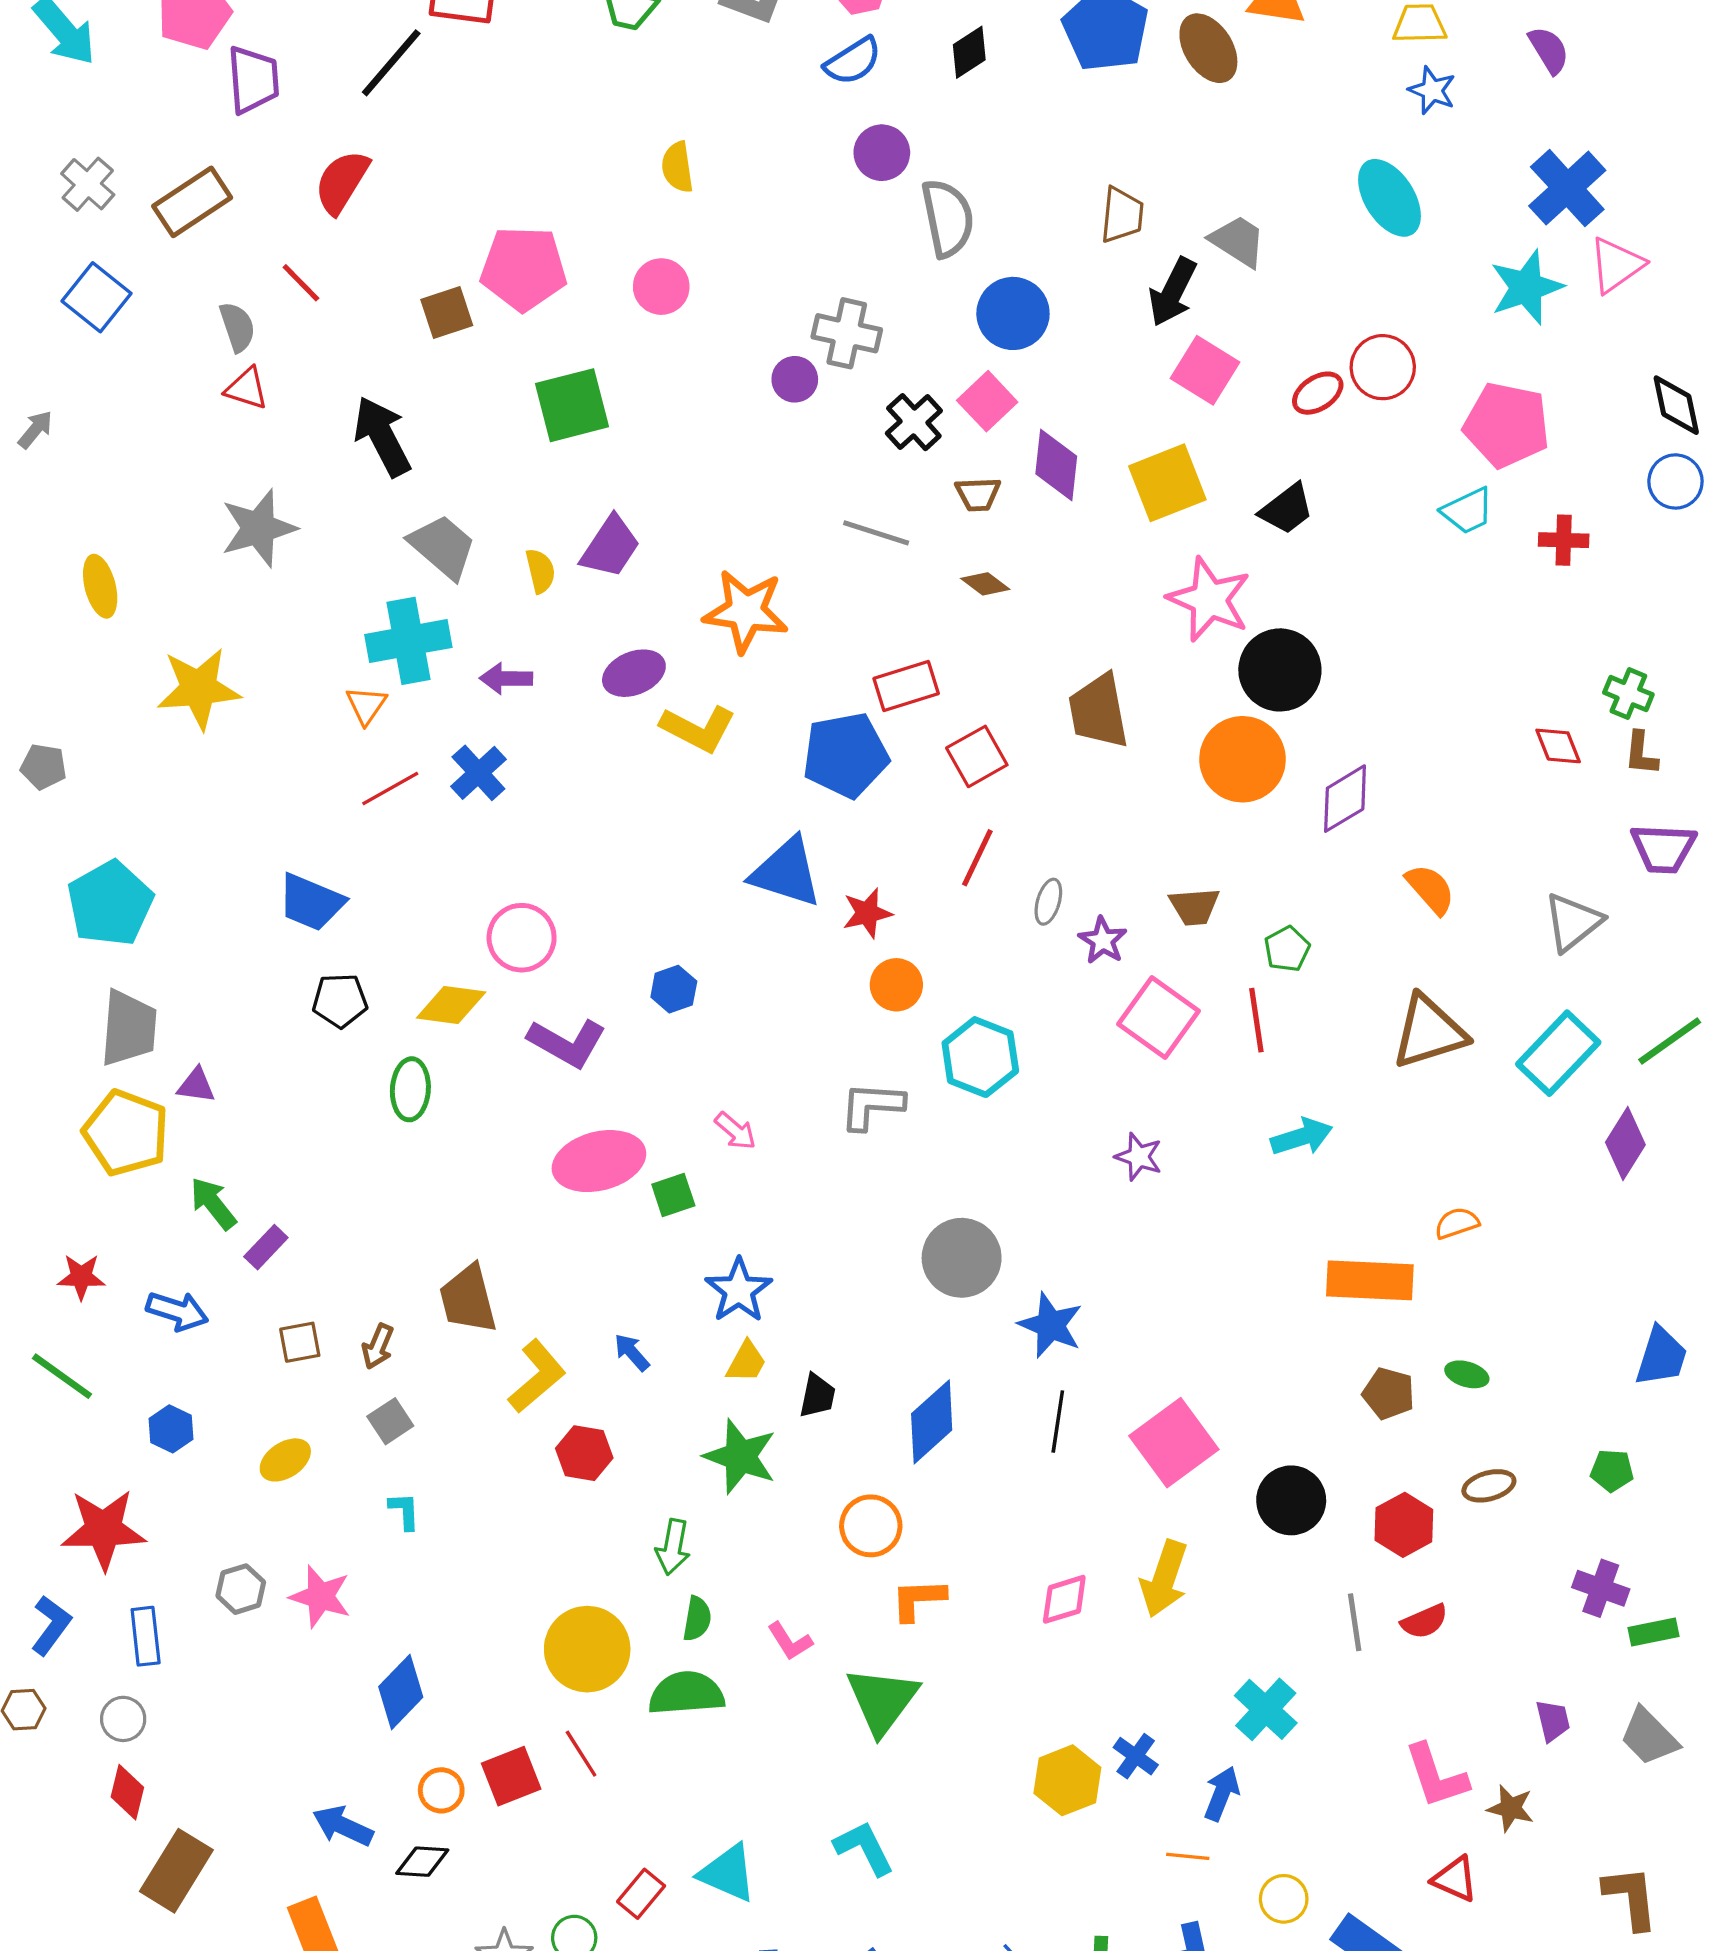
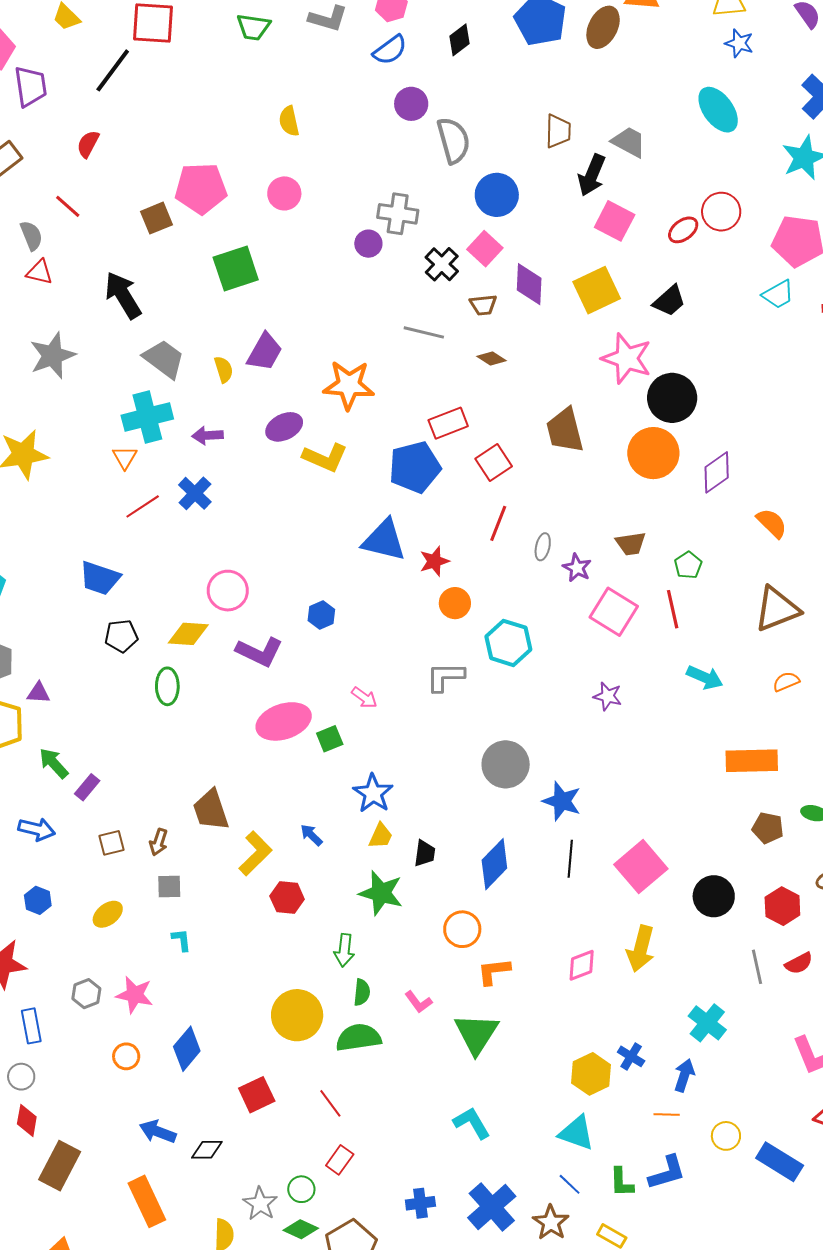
brown ellipse: (1208, 48) -> (603, 27), turned 63
red semicircle: (342, 182) -> (88, 144), size x0.7
cyan arrow: (1302, 1137) -> (705, 677), turned 45
orange semicircle: (1457, 1223) -> (786, 682), moved
gray square: (390, 1421) -> (169, 887), turned 36
red line: (581, 1754) -> (330, 1103), moved
orange circle: (441, 1790) -> (126, 1056), moved
cyan triangle: (728, 1873) -> (577, 1133), moved

